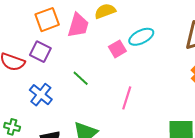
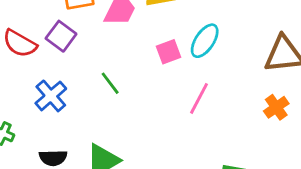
cyan ellipse: (141, 37) -> (205, 41), turned -40
pink line: (127, 98) -> (199, 98), moved

